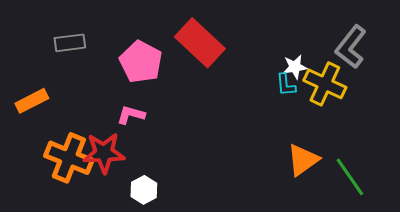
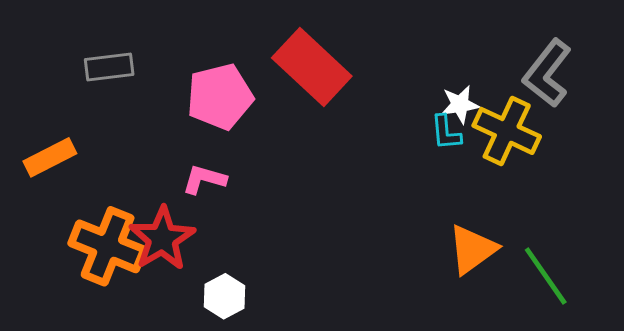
pink pentagon: (141, 62) -> (220, 97), turned 30
red star: (104, 153) -> (162, 239), turned -30

